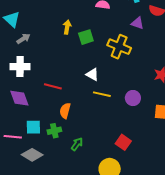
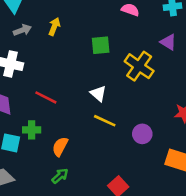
yellow arrow: (67, 27) -> (54, 27), moved
orange semicircle: (65, 111) -> (60, 147), moved
green cross: (54, 131) -> (32, 130), moved

